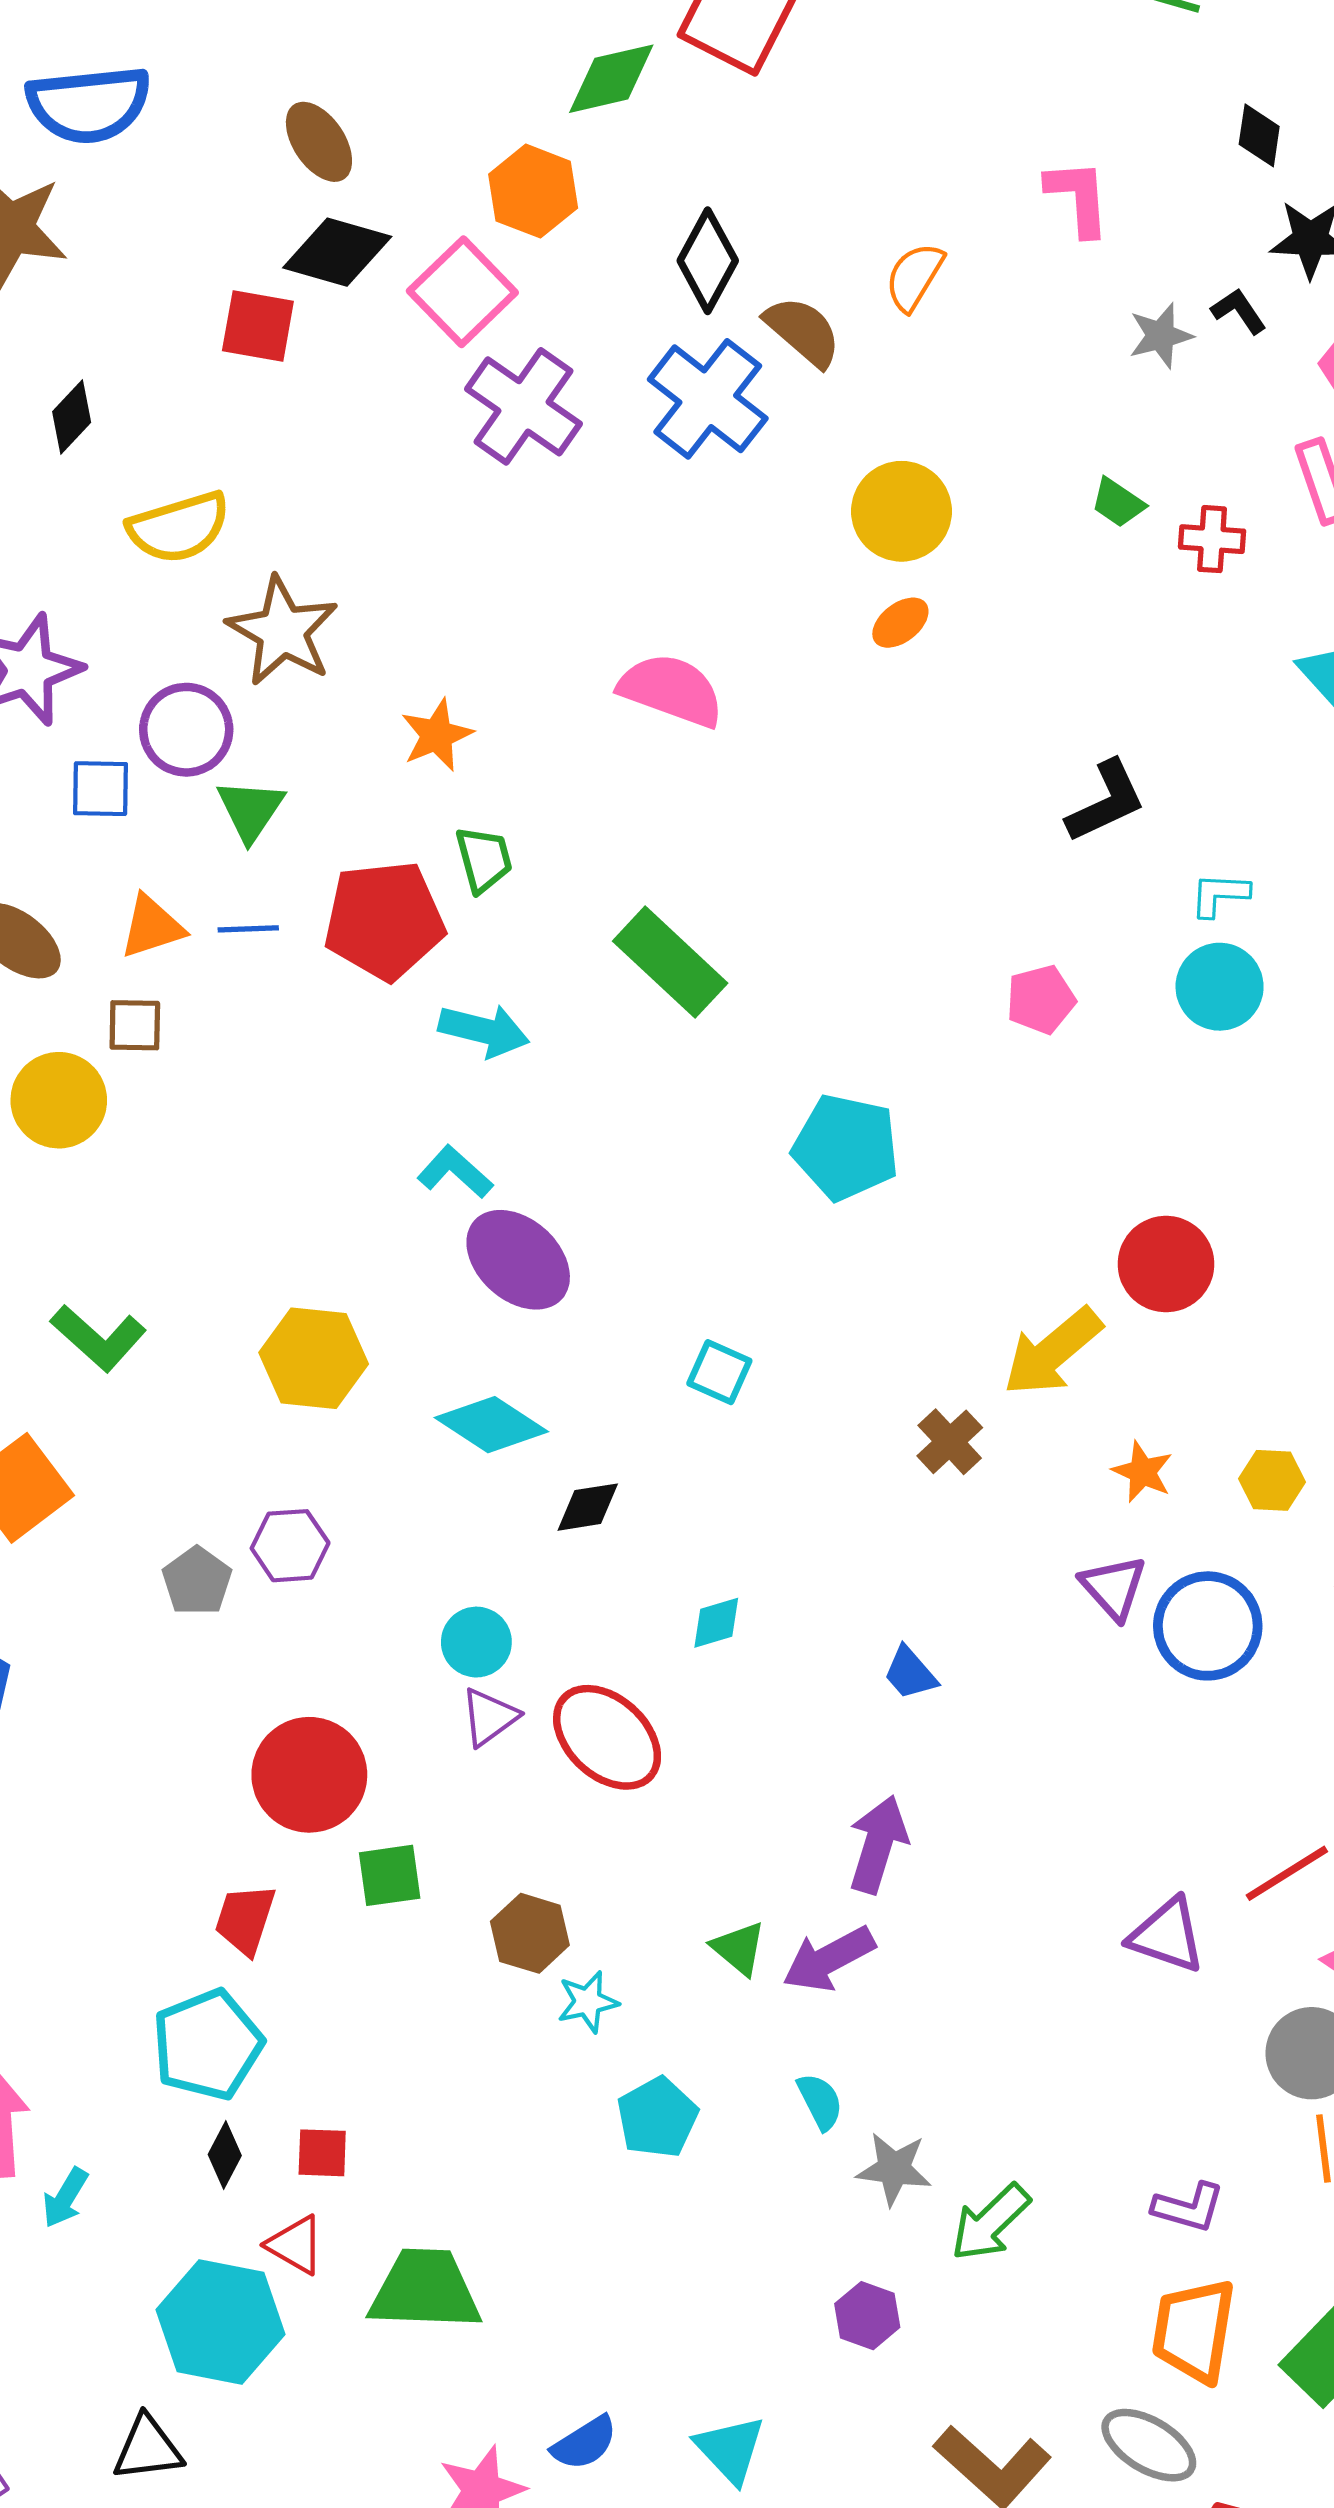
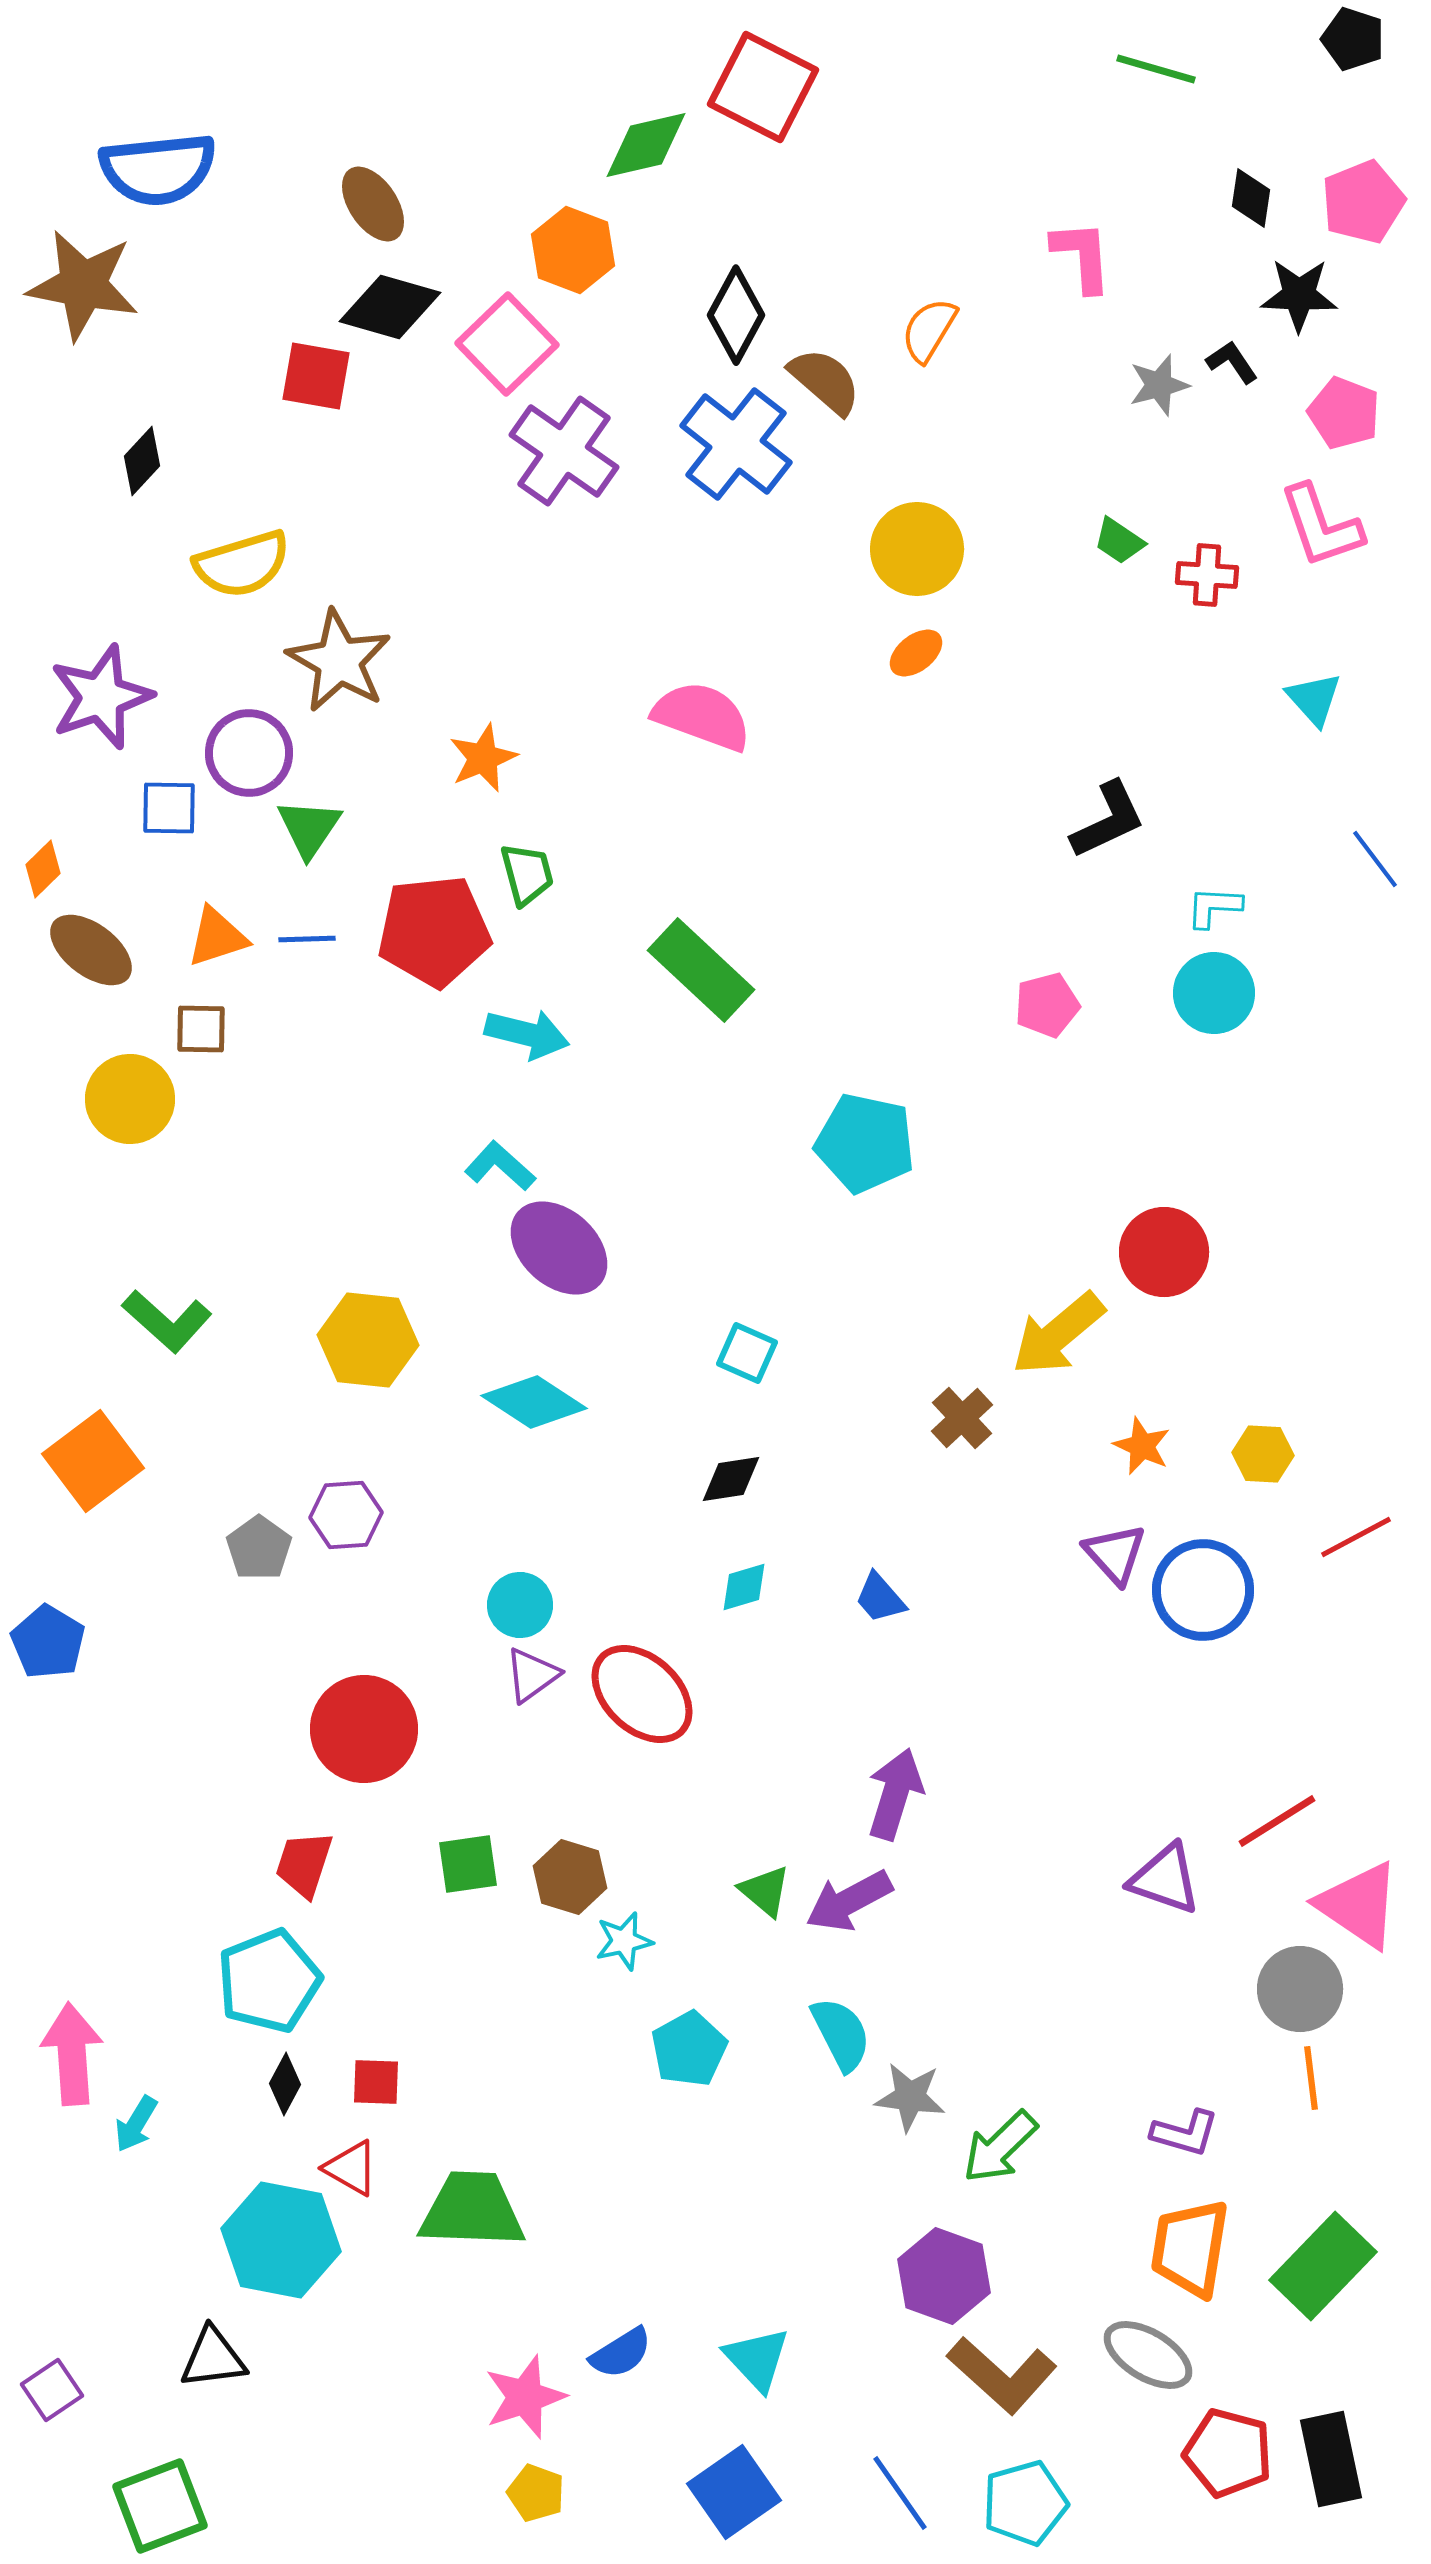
black diamond: (588, 1507) -> (731, 1479), moved
blue trapezoid: (910, 1673) -> (880, 1598), moved
green square: (390, 1875) -> (468, 1864), moved
cyan semicircle: (820, 2101) -> (841, 2034), size x1.4
purple hexagon: (867, 2316) -> (944, 2276), moved, size x1.5

